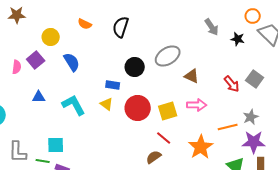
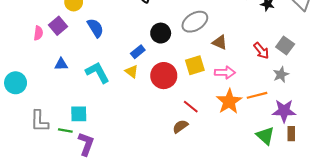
blue rectangle: (113, 85) -> (138, 52), turned -48
yellow square: (168, 111) -> (195, 65), moved
gray star: (251, 117) -> (281, 75), moved
orange star: (201, 147) -> (229, 101), moved

